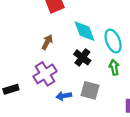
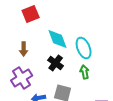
brown arrow: (47, 42) -> (24, 49), turned 152

